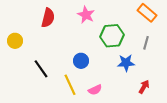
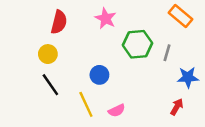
yellow circle: (15, 41) -> (48, 54), moved
gray line: (146, 43) -> (167, 53), moved
blue star: (126, 63) -> (188, 77), moved

